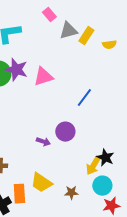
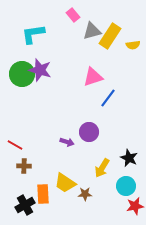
yellow rectangle: (86, 36) -> (110, 36), size x1.4
pink triangle: (43, 77) -> (93, 77), moved
yellow arrow: (93, 166) -> (102, 168), moved
brown star: (71, 193) -> (85, 194), moved

